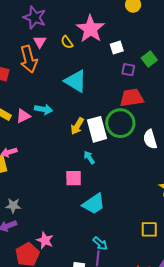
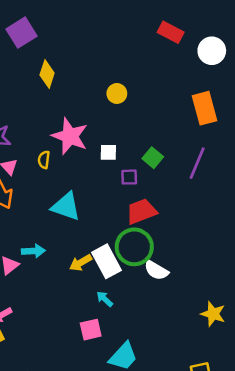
yellow semicircle: (67, 42) -> (44, 160), turned 56
white square: (117, 47) -> (108, 152), turned 32
yellow arrow: (77, 126) -> (81, 263), turned 42
white semicircle: (150, 139) -> (156, 270), moved, turned -30

